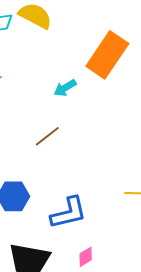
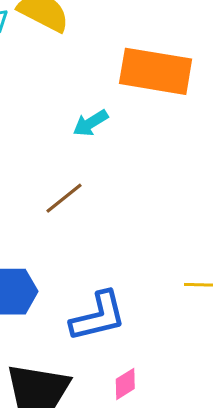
orange rectangle: (107, 55) -> (156, 71), turned 66

